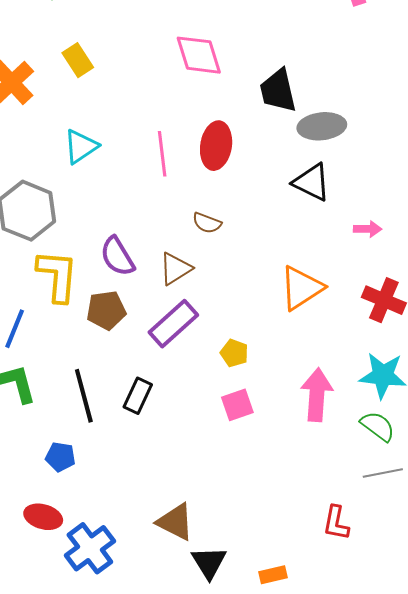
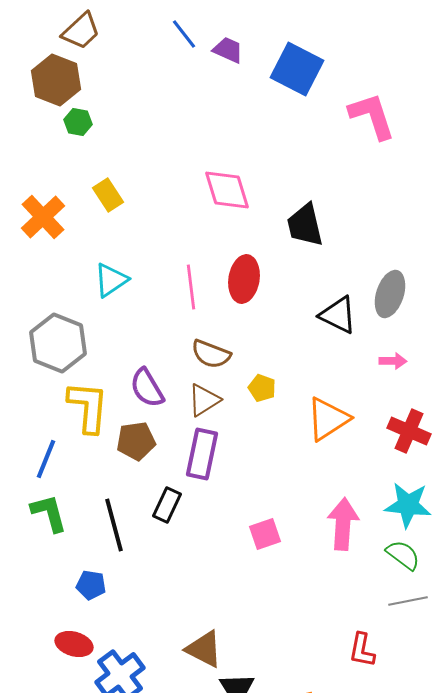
gray ellipse: (322, 126) -> (390, 294), moved, turned -66
brown semicircle: (207, 223) -> (211, 354), moved, size x1.4
purple rectangle: (173, 324) -> (202, 454), turned -36
yellow pentagon: (234, 353) -> (262, 388), moved
black rectangle: (138, 396) -> (167, 505), moved

